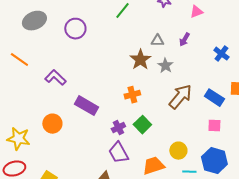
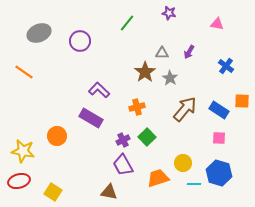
pink triangle: (196, 12) -> (217, 24), moved, turned 32
purple L-shape: (55, 78) -> (99, 90), moved

